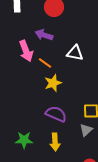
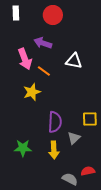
yellow star: (53, 83) -> (32, 92), moved
purple semicircle: (56, 114) -> (55, 122), turned 70
gray triangle: (86, 130) -> (74, 138), moved

